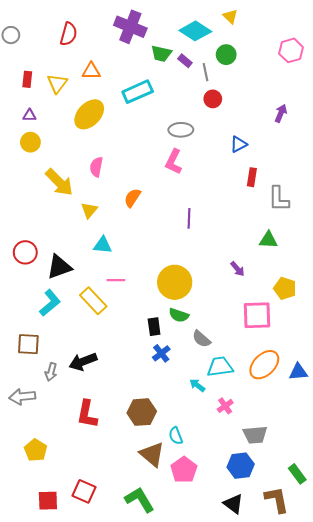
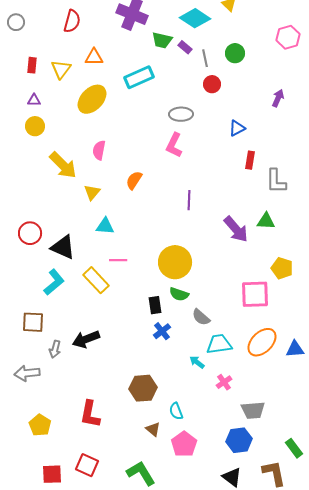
green circle: (226, 55) -> (235, 53), moved
black triangle: (59, 267) -> (63, 247), turned 44
purple arrow: (237, 269) -> (236, 229), moved, size x1.8
red L-shape: (87, 414) -> (90, 414), moved
brown triangle: (152, 454) -> (153, 429), size x0.6

